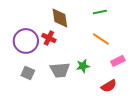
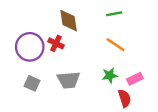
pink rectangle: (118, 61) -> (135, 79), moved
green star: (83, 66) -> (110, 75), moved
red semicircle: (109, 86) -> (125, 98), turned -77

